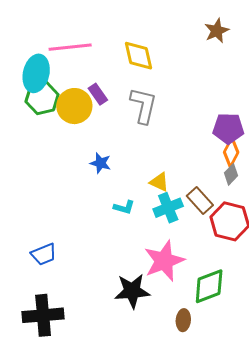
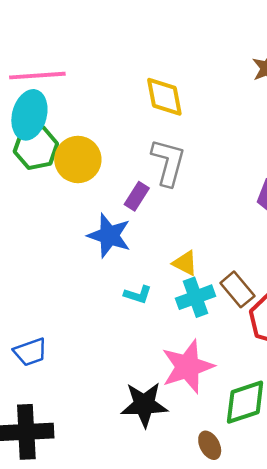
pink line: (70, 47) -> (37, 76), moved
purple rectangle: (98, 94) -> (137, 196), moved, turned 65
blue star: (100, 163) -> (109, 236), size x1.6
brown ellipse: (183, 320) -> (210, 445), turned -35

